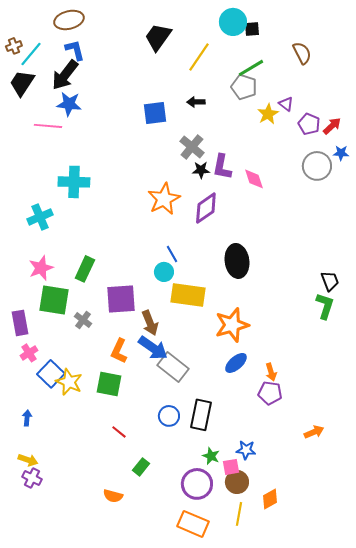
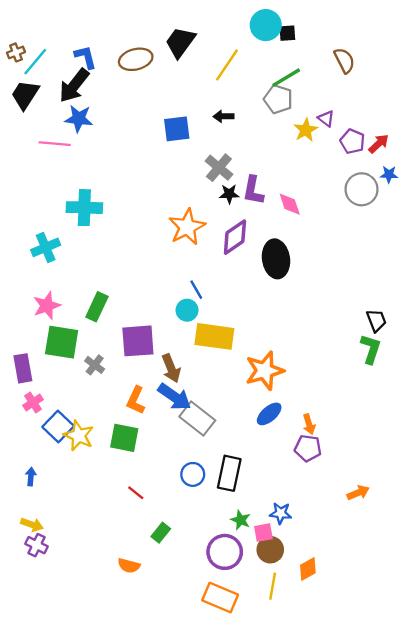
brown ellipse: (69, 20) -> (136, 59), moved
black ellipse: (237, 261) -> (276, 259), moved

